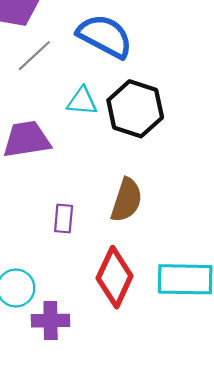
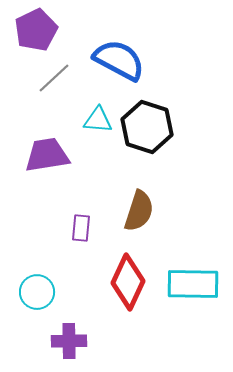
purple cross: (51, 321) -> (69, 341), moved

